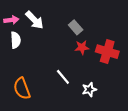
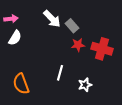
white arrow: (35, 20) -> (52, 19), moved
white semicircle: (16, 40) -> (15, 38), turned 35
white line: (63, 77) -> (60, 73), turned 56

